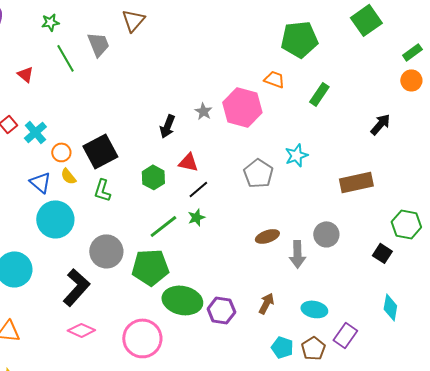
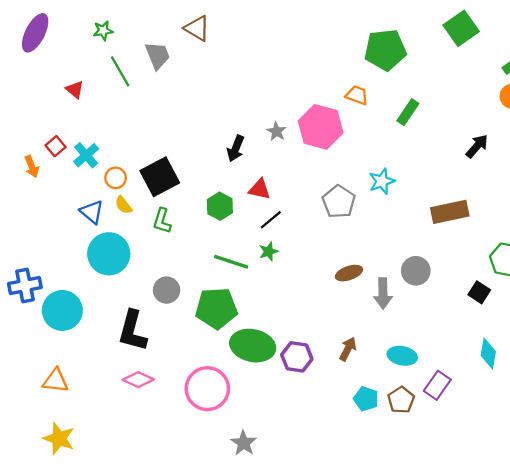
brown triangle: (133, 20) -> (197, 28), turned -40
green line: (163, 226) -> (231, 262), turned 56
gray circle: (106, 251) -> (167, 290), size x0.7
black L-shape: (76, 287) -> (133, 331), turned 153

